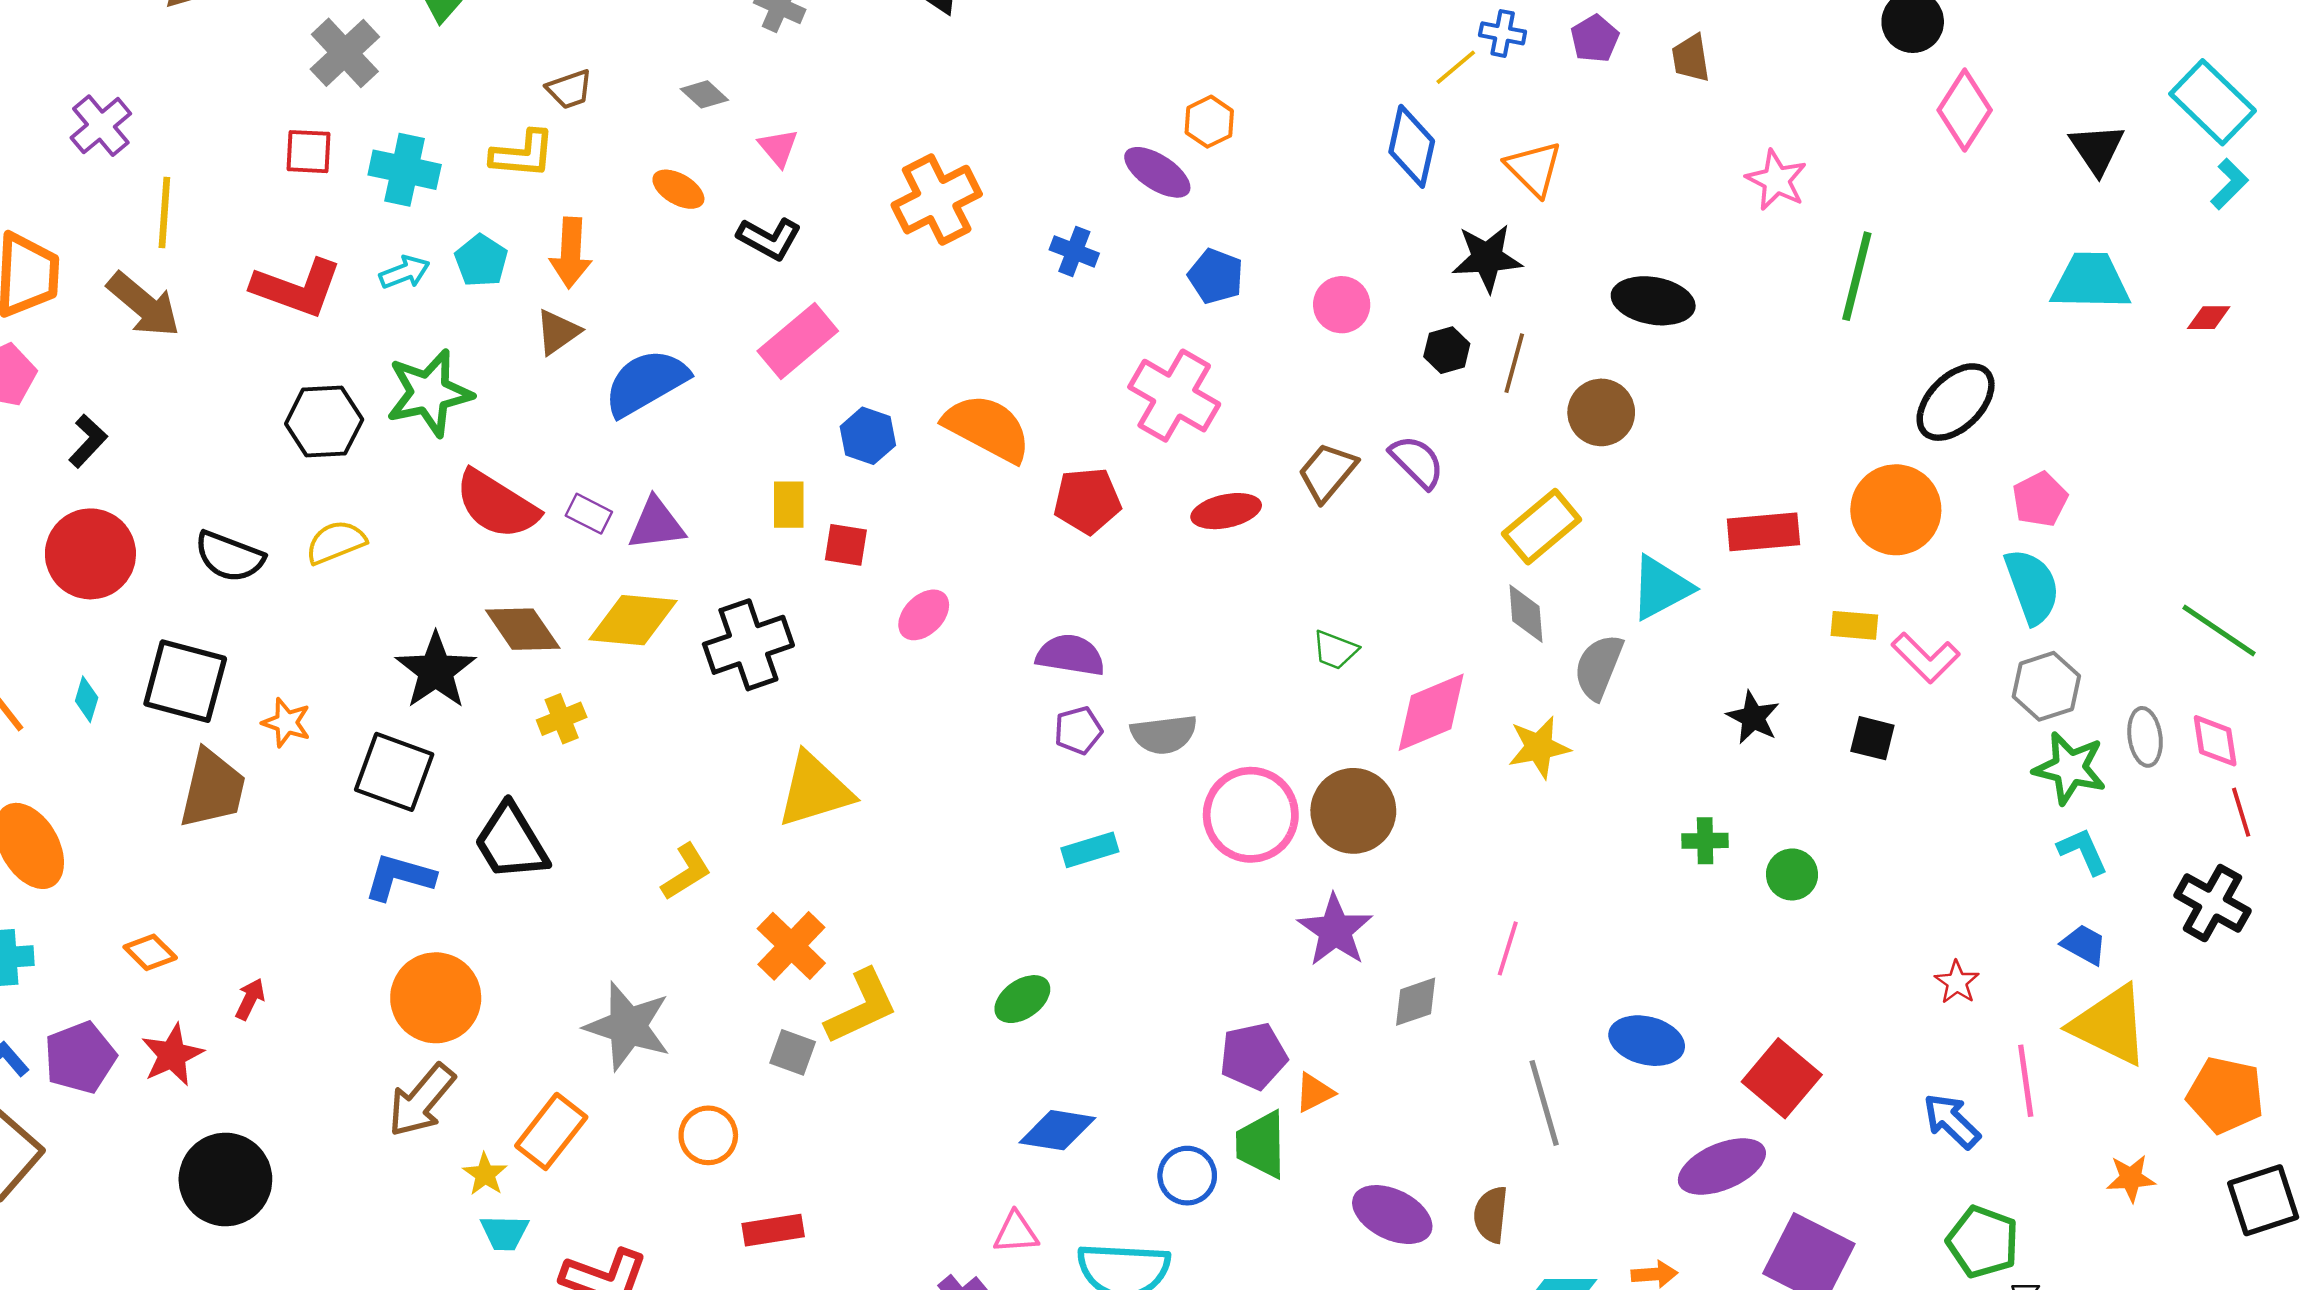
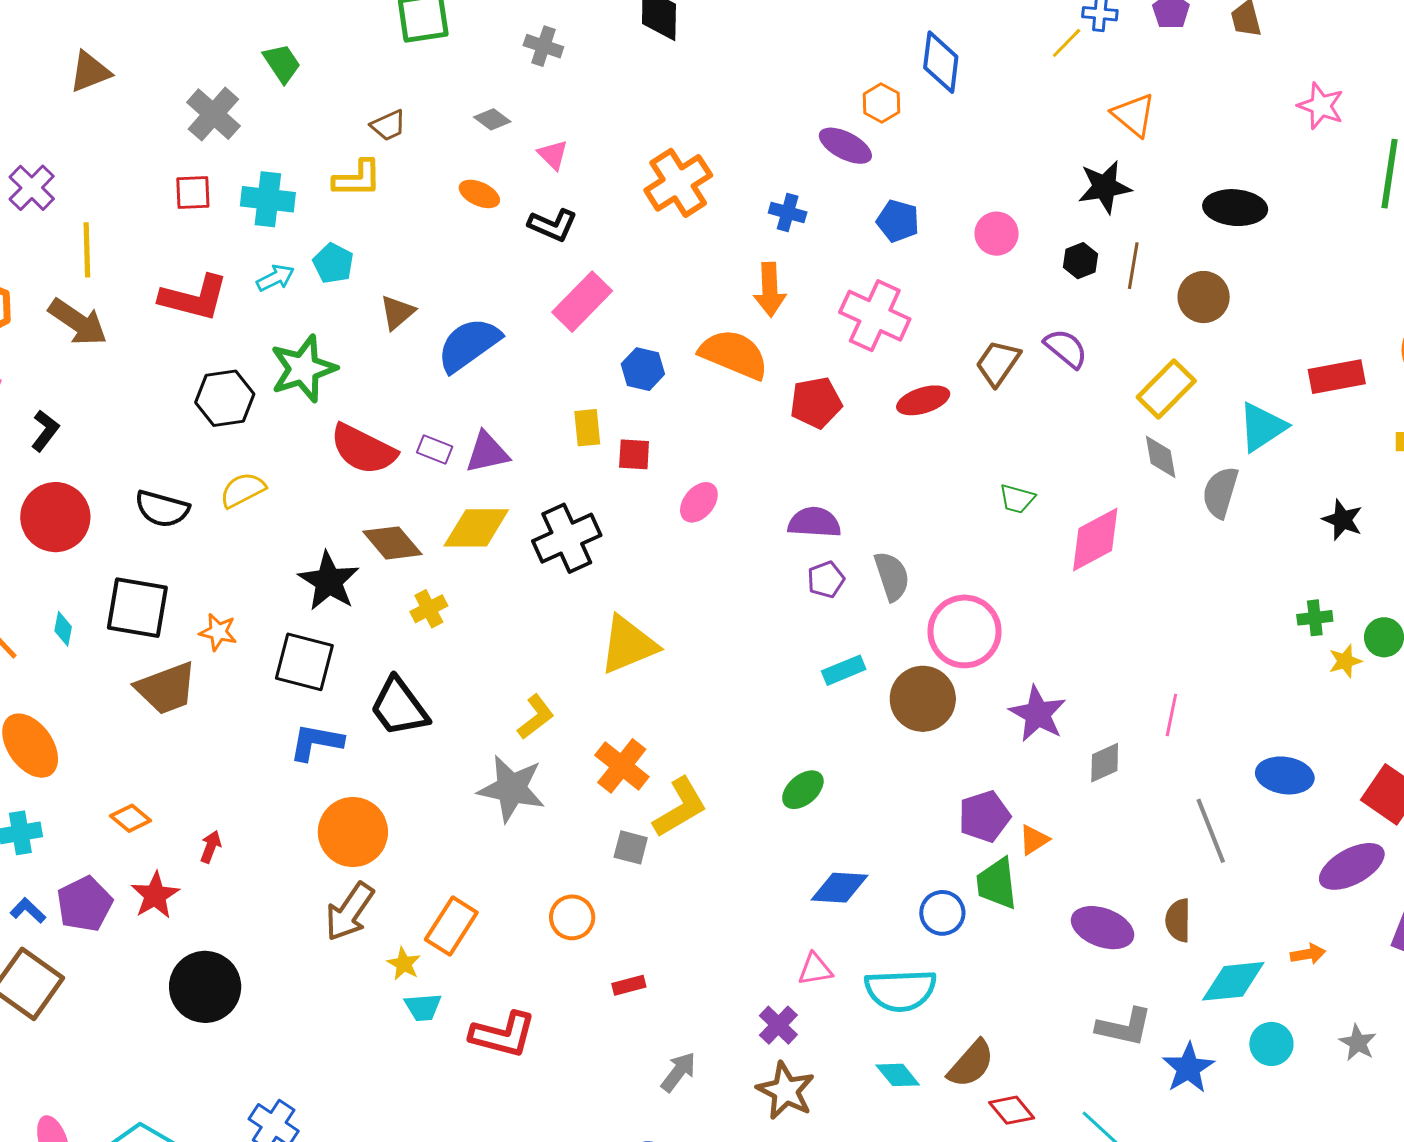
blue diamond: (1412, 146) -> (941, 62), moved
orange arrow: (571, 253) -> (770, 290), moved
gray semicircle: (1164, 734) -> (892, 576), turned -96
yellow star: (1539, 747) -> (1345, 661), moved, size x0.7
brown trapezoid: (212, 789) -> (166, 688), turned 62
brown circle: (1353, 811) -> (923, 699), moved
gray star: (628, 1026) -> (511, 789), moved
red rectangle: (773, 1230) -> (629, 985), size x0.7

